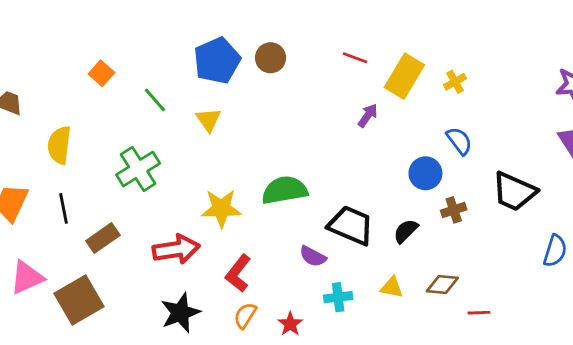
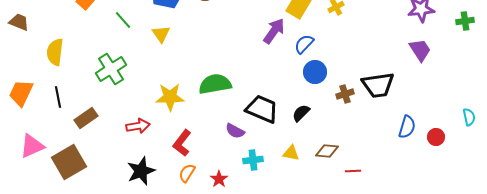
purple arrow: (368, 116) -> (274, 31), size x1.5
blue semicircle: (459, 141) -> (304, 44), moved, turned -100
black trapezoid: (514, 192) -> (378, 85), turned -32
brown cross: (454, 210) -> (345, 94), moved
red arrow: (176, 249) -> (138, 126), size x0.7

